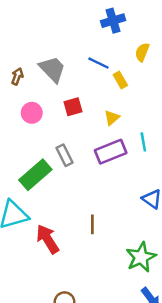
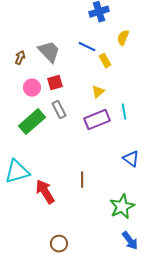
red square: (73, 107) -> (55, 83), moved
gray rectangle: (65, 155) -> (59, 110), moved
green rectangle: (35, 175) -> (32, 122), moved

